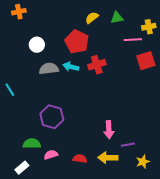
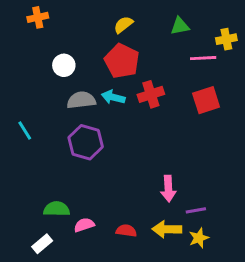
yellow semicircle: (92, 18) -> (123, 25), moved
red square: (146, 61) -> (206, 100), moved
purple hexagon: (52, 117) -> (86, 142), moved
yellow star: (143, 162) -> (199, 238), moved

